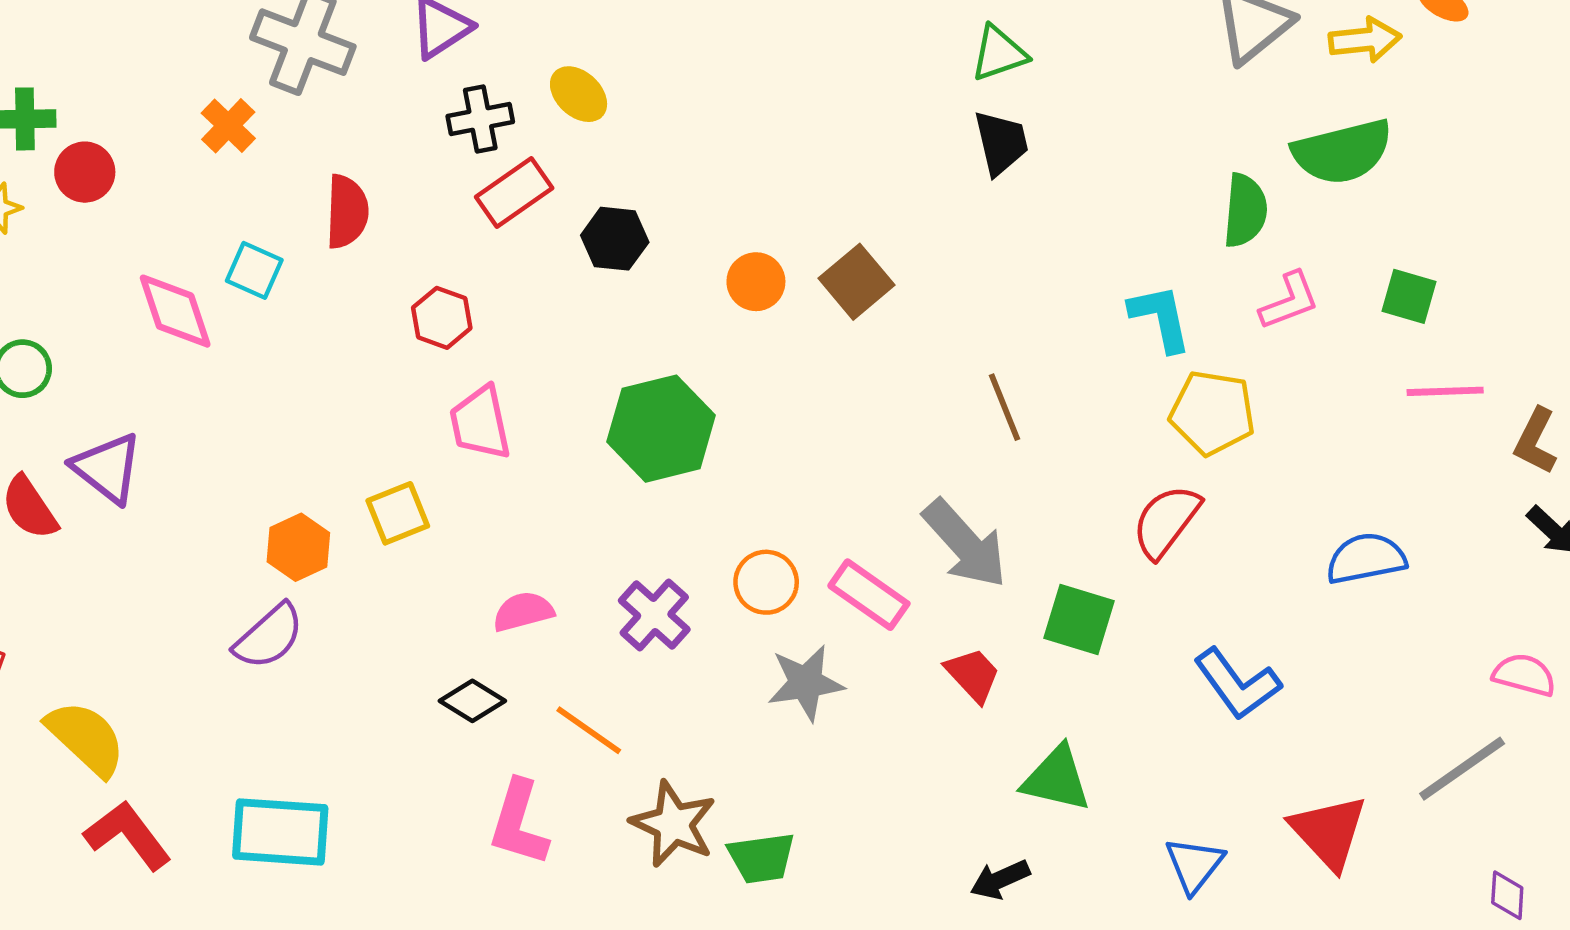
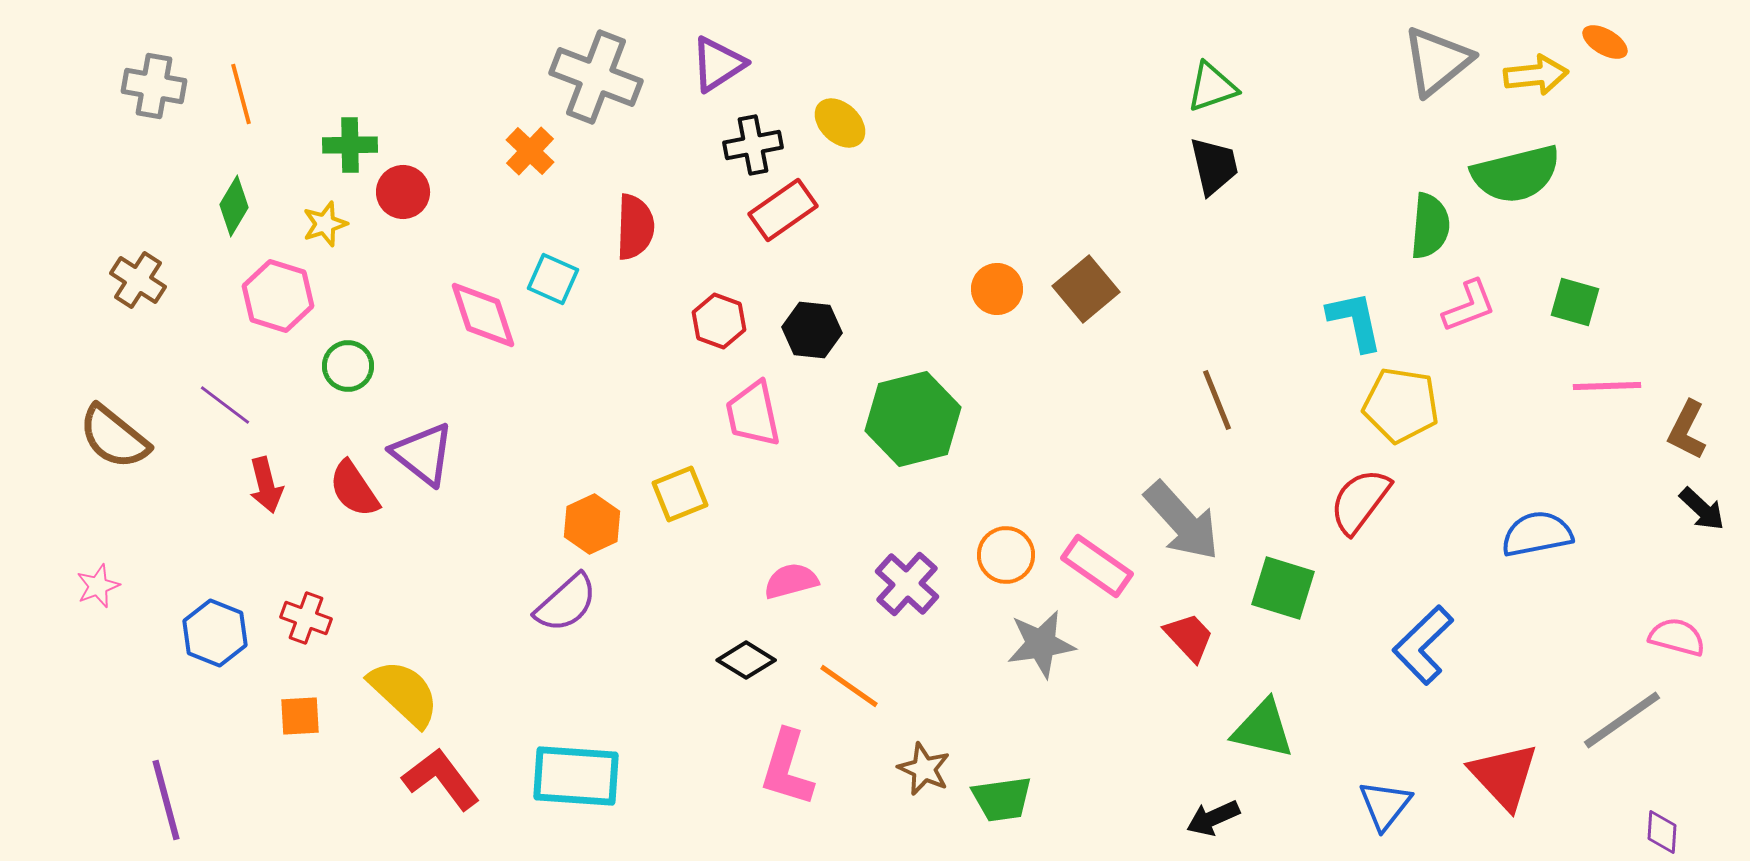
black hexagon: (615, 239) -> (812, 330), moved
blue L-shape: (1237, 684) -> (1423, 645), turned 82
brown star: (673, 824) -> (924, 769), size x0.7

